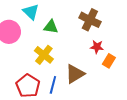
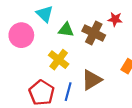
brown cross: (90, 20) -> (94, 33), moved
red star: (97, 47) -> (115, 19), moved

